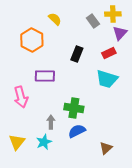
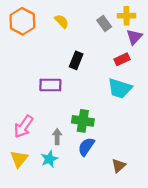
orange hexagon: (32, 40) -> (22, 21), moved
black rectangle: (77, 54) -> (76, 60), moved
pink arrow: (21, 97) -> (24, 126), moved, turned 50
blue semicircle: (77, 131) -> (86, 147), turned -30

